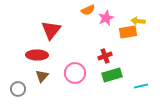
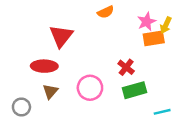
pink star: (106, 18) -> (147, 22), moved
yellow arrow: (138, 21) -> (166, 25), turned -72
red cross: (105, 56) -> (126, 67), turned -32
cyan line: (141, 86) -> (162, 112), moved

